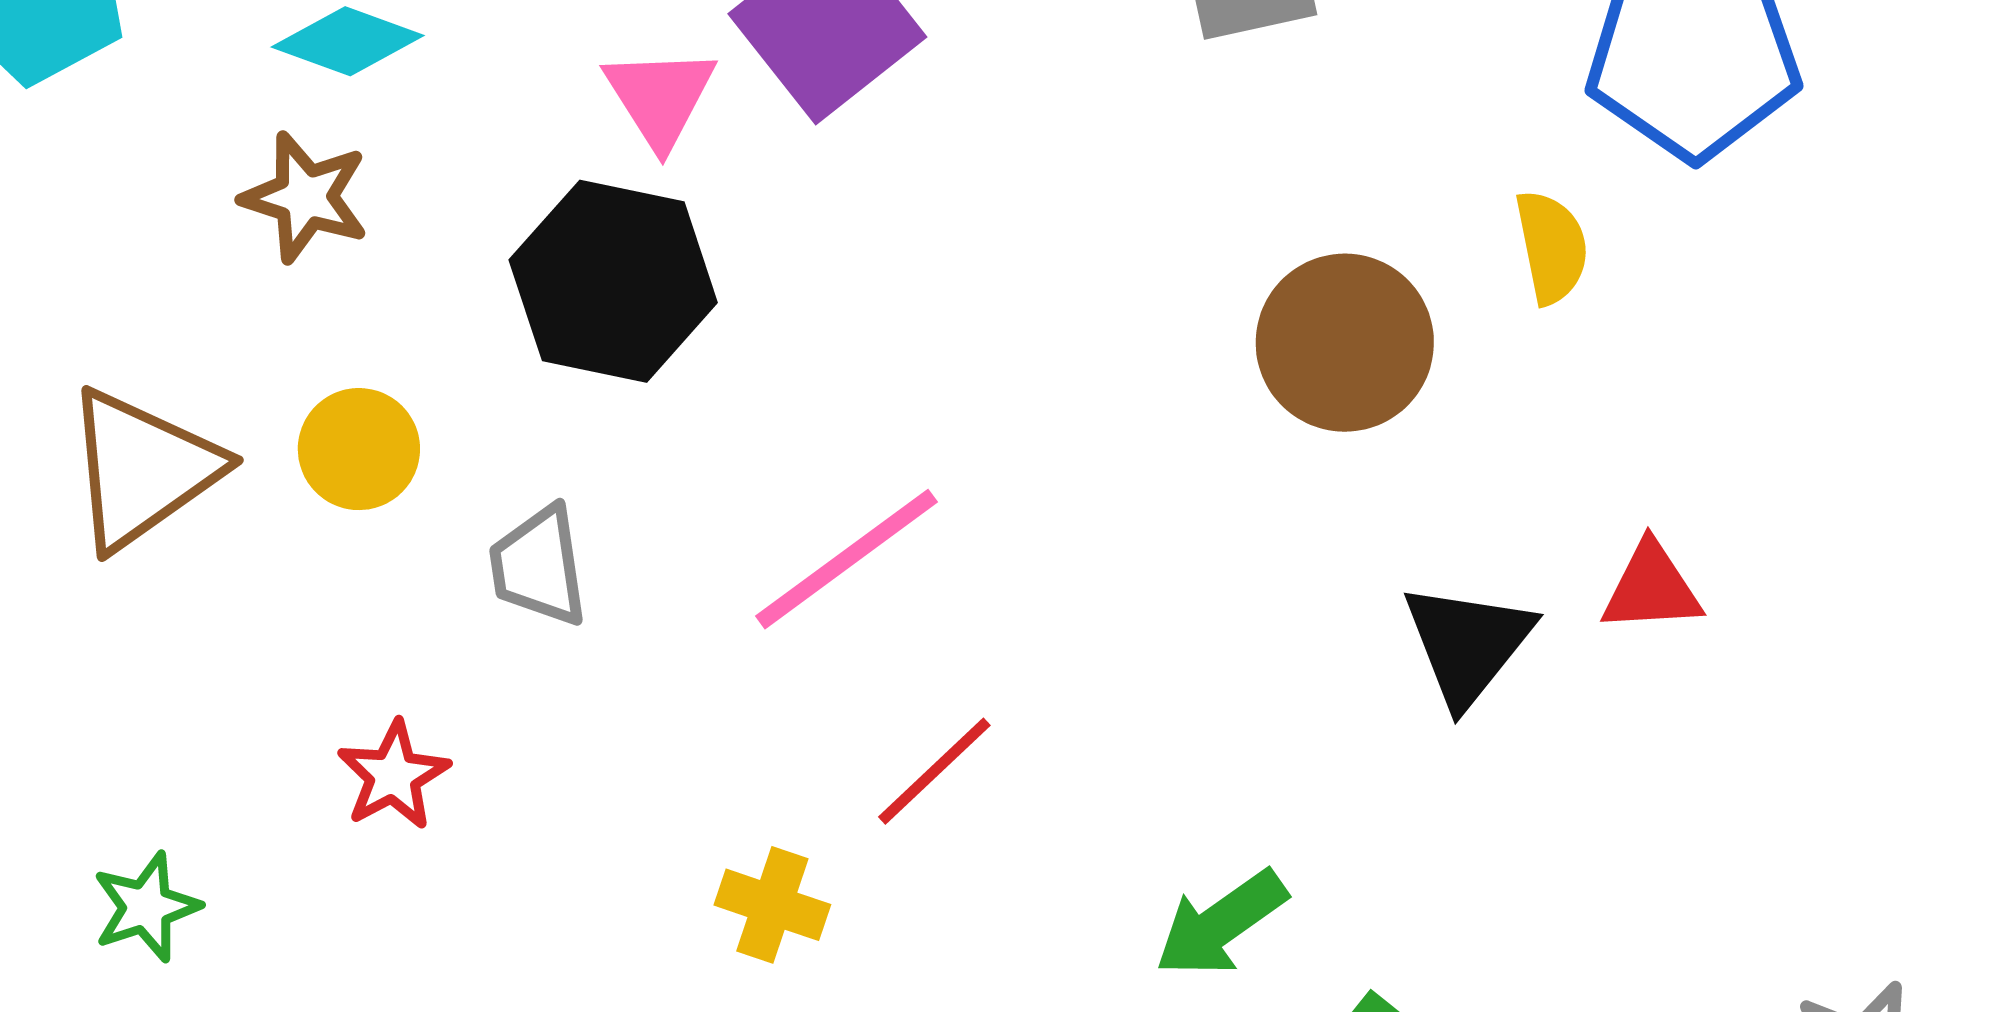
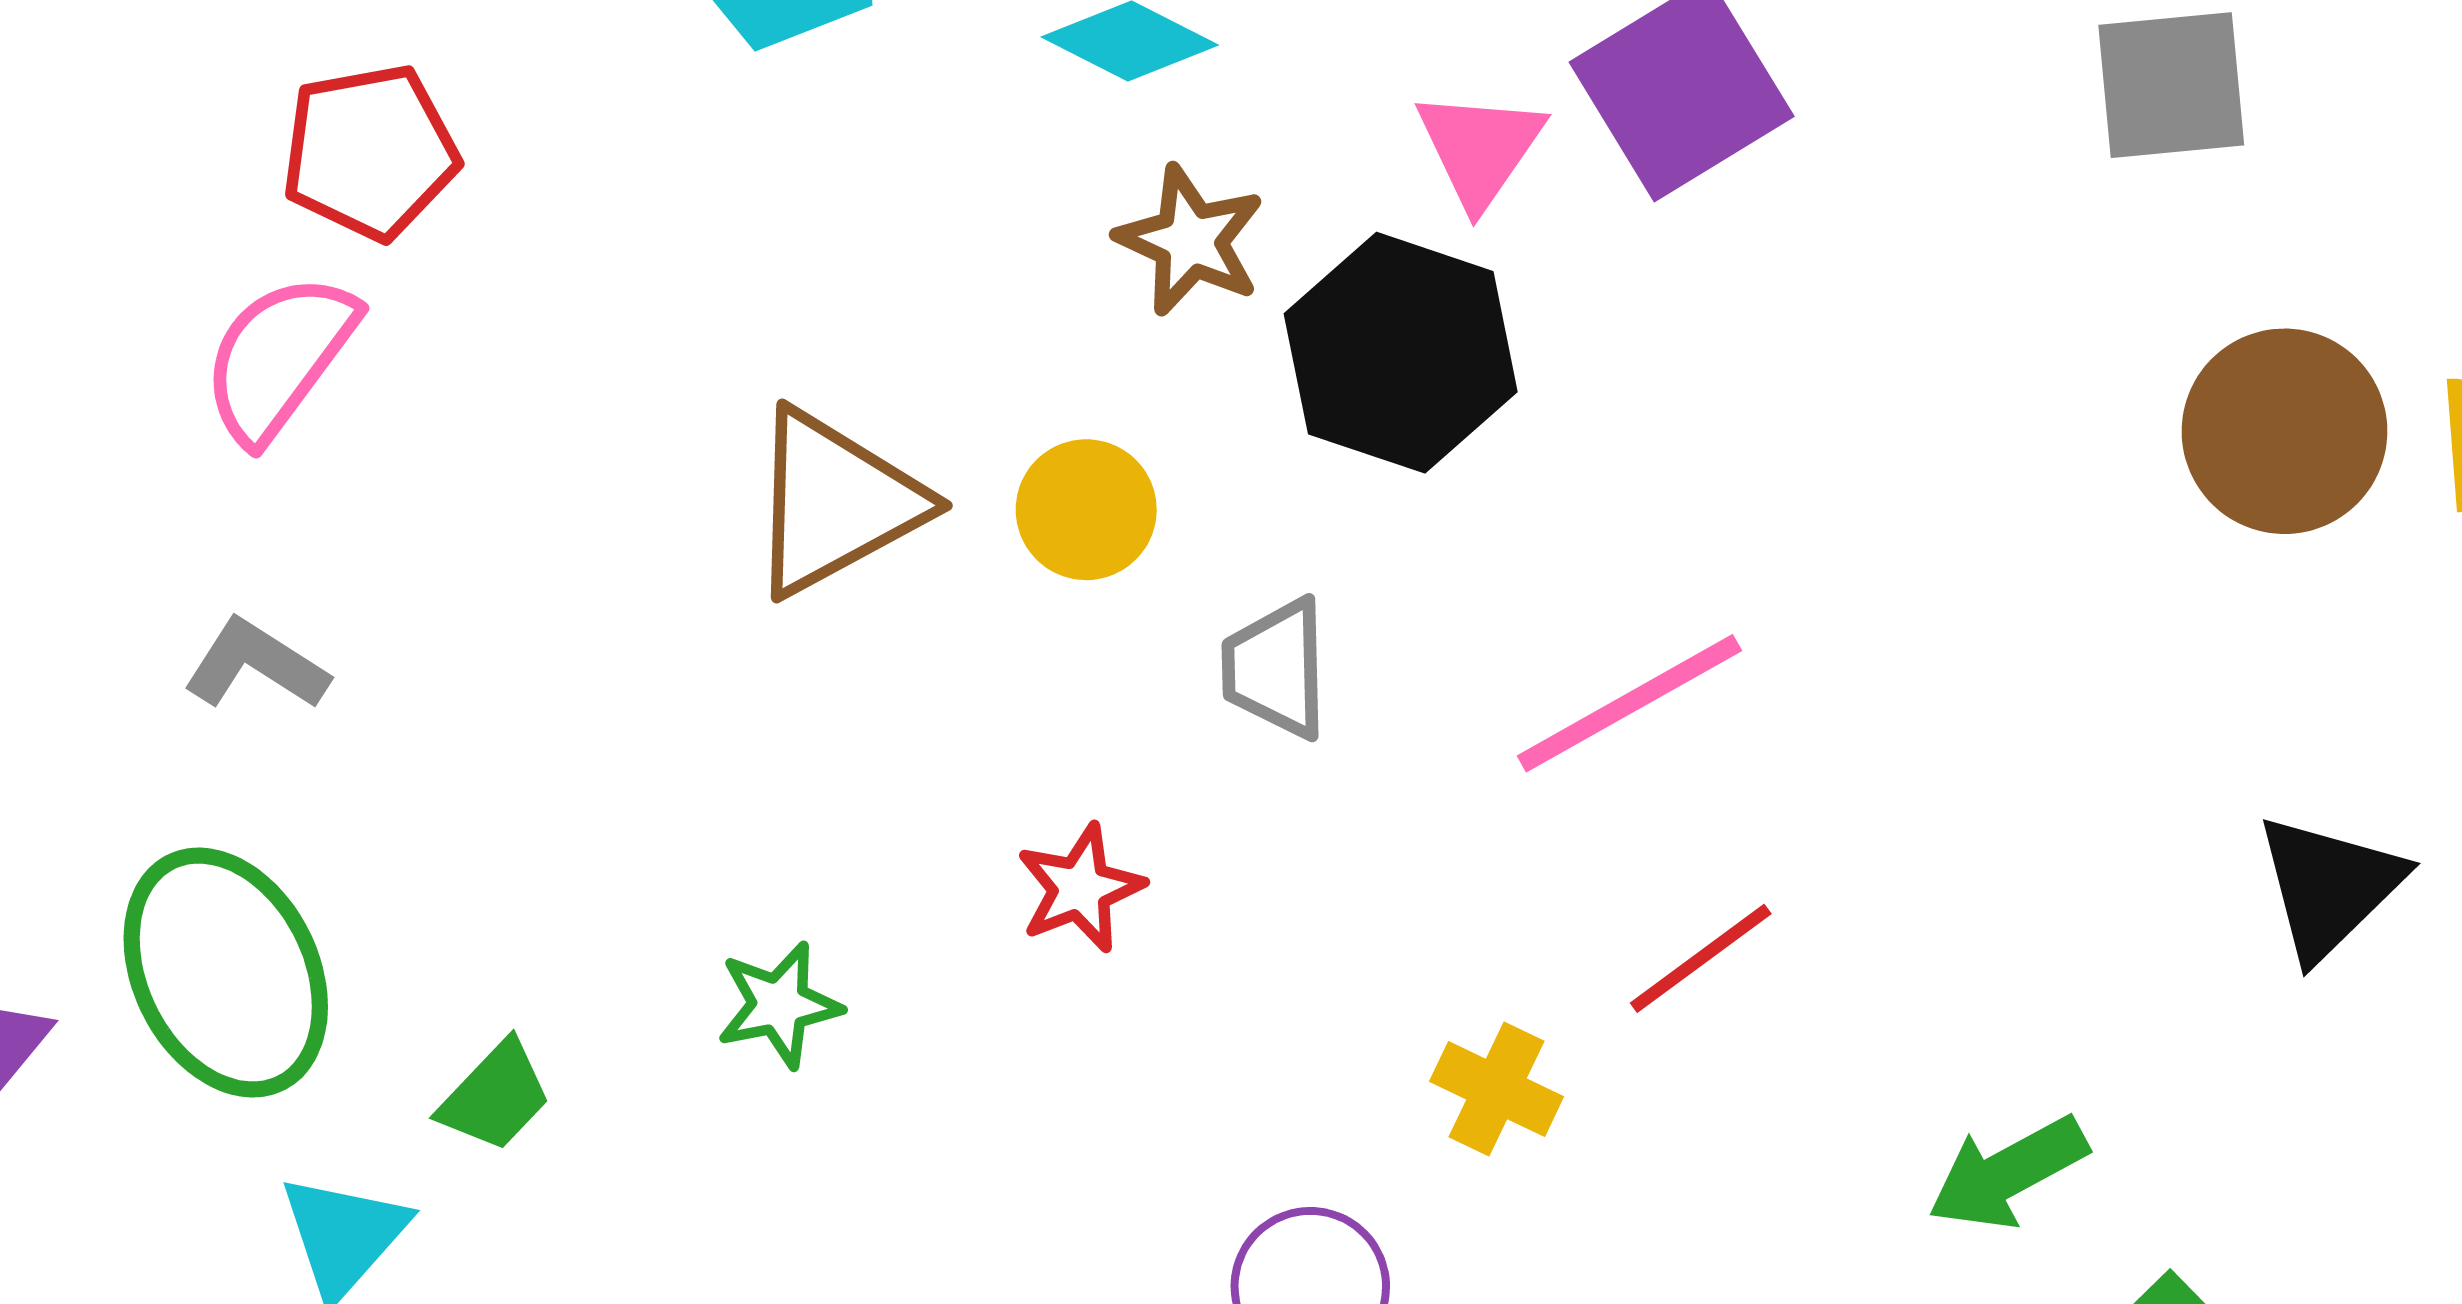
brown star: (305, 197) -> (1190, 240), moved
brown circle: (1345, 343) -> (2284, 431), moved

